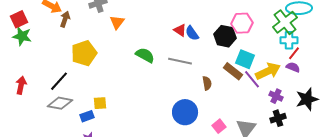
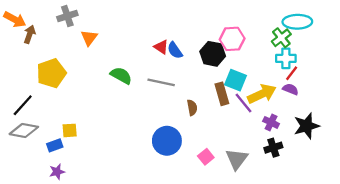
green cross: (285, 22) -> (281, 38), size x0.7
brown rectangle: (233, 71) -> (222, 94), turned 36

